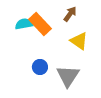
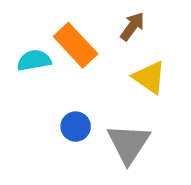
cyan semicircle: (24, 24) -> (34, 60), moved

